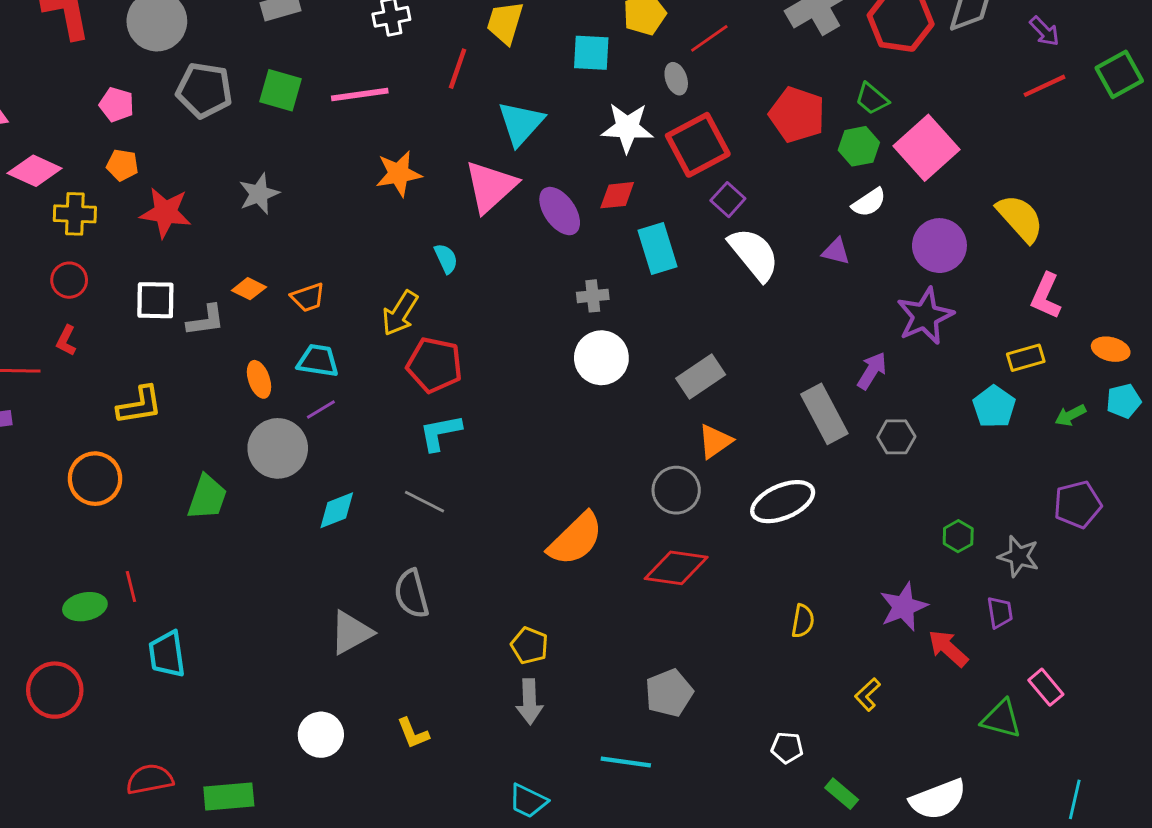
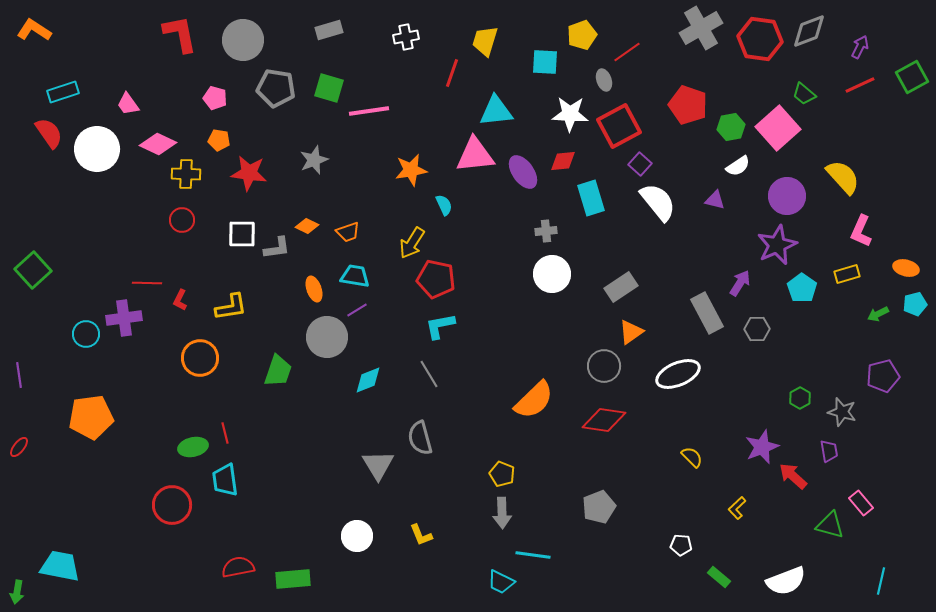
purple arrow: (1044, 31) -> (860, 47), turned -110
pink line: (360, 95) -> (369, 111), moved
green trapezoid: (872, 99) -> (804, 94), moved
cyan triangle: (521, 123) -> (496, 111), turned 42
orange star: (399, 174) -> (411, 170), moved
pink triangle: (491, 187) -> (475, 155), turned 36
red L-shape: (66, 341) -> (180, 300), moved
cyan pentagon: (994, 407) -> (802, 288), moved
gray line: (424, 502) -> (429, 374), turned 32
yellow semicircle: (803, 621) -> (692, 457), turned -55
gray triangle: (351, 633) -> (378, 465), turned -32
cyan trapezoid: (167, 654) -> (225, 480), moved
cyan line: (626, 762) -> (533, 555), moved

